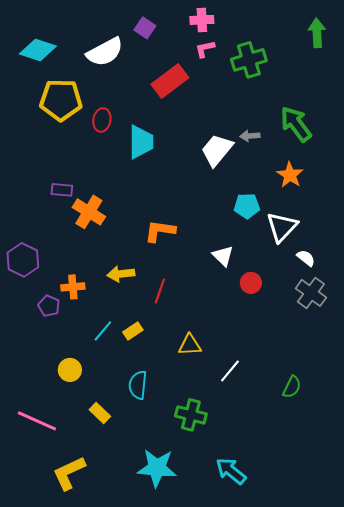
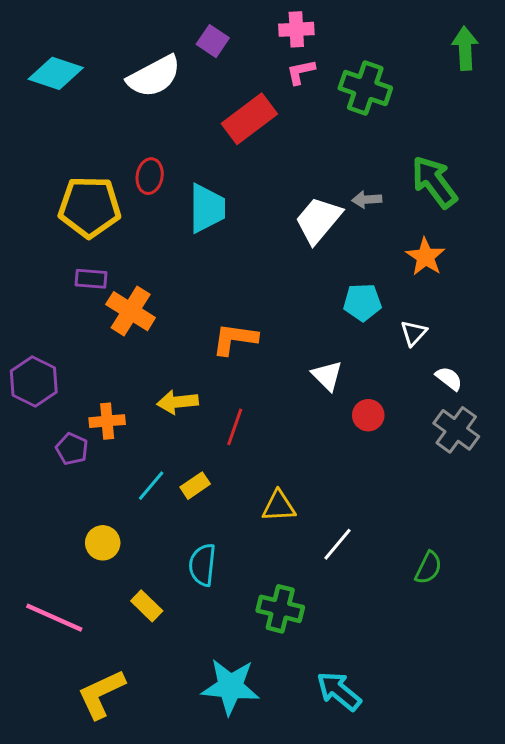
green cross: (249, 60) -> (365, 88), turned 36
yellow pentagon: (61, 100) -> (89, 207), moved
white triangle: (282, 227) -> (414, 333), size x0.6

